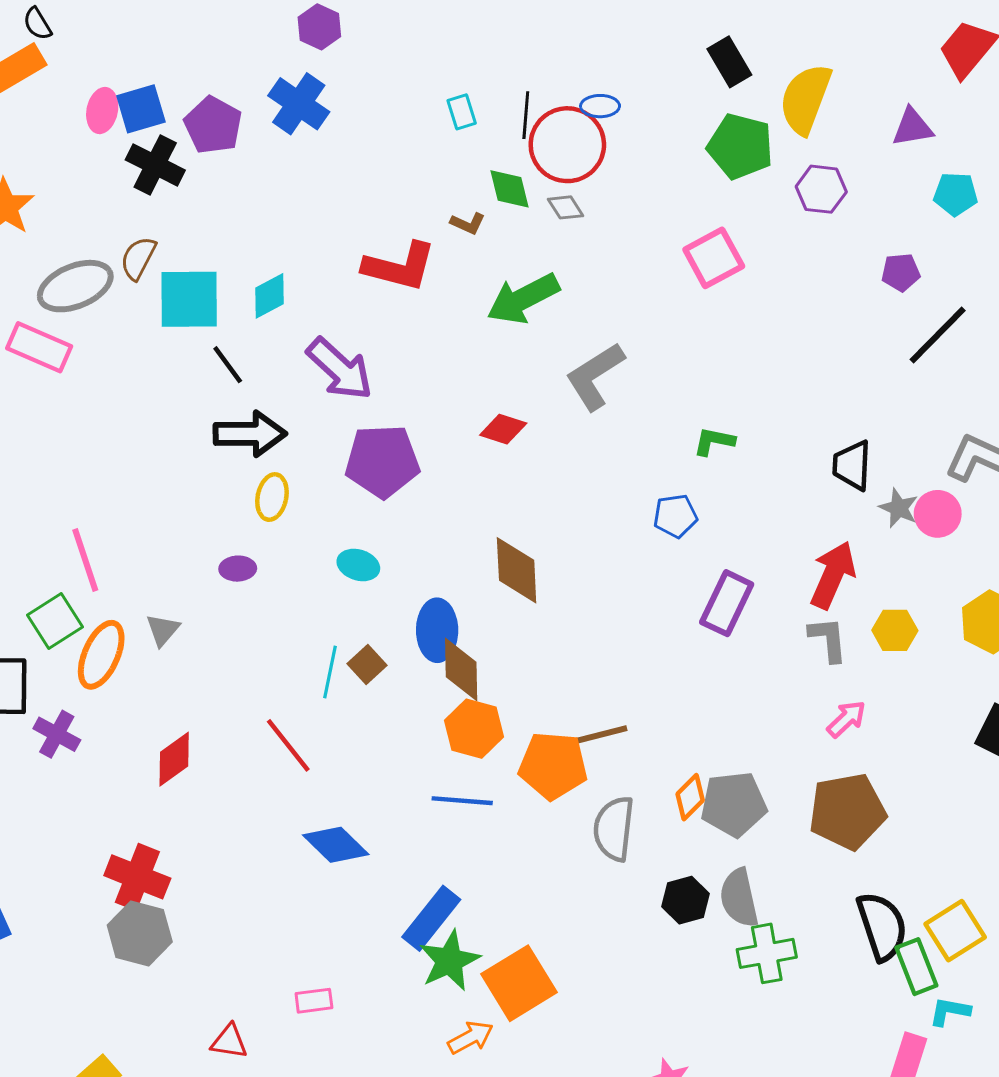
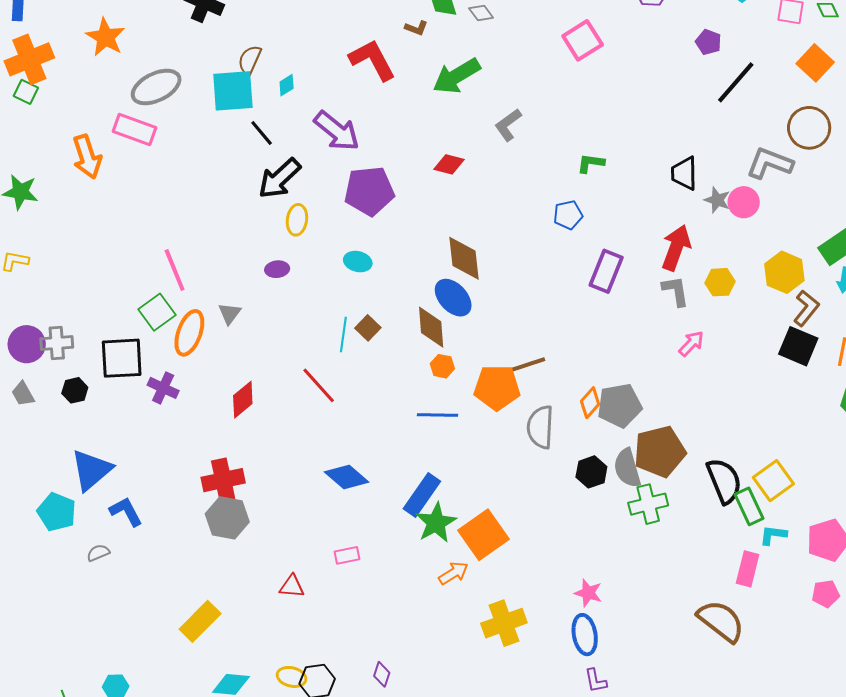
brown semicircle: (138, 258) -> (250, 60), moved
red L-shape: (399, 267) -> (372, 60), turned -129
purple pentagon: (901, 272) -> (708, 42), turned 30
cyan diamond: (270, 296) -> (287, 85), size x0.7
gray L-shape: (595, 376) -> (508, 125), size x0.7
black arrow: (250, 434) -> (279, 178), turned 141
blue ellipse: (437, 630) -> (453, 298), moved, turned -39
orange hexagon: (474, 729) -> (442, 366), size x0.6
brown pentagon: (847, 811) -> (660, 452), moved
blue diamond: (336, 845) -> (347, 477), moved
red cross: (137, 877) -> (223, 480), turned -30

